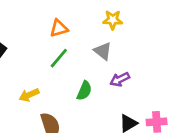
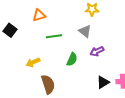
orange triangle: (59, 28) -> (39, 15), moved
green line: (59, 58) -> (54, 36), turned 42

